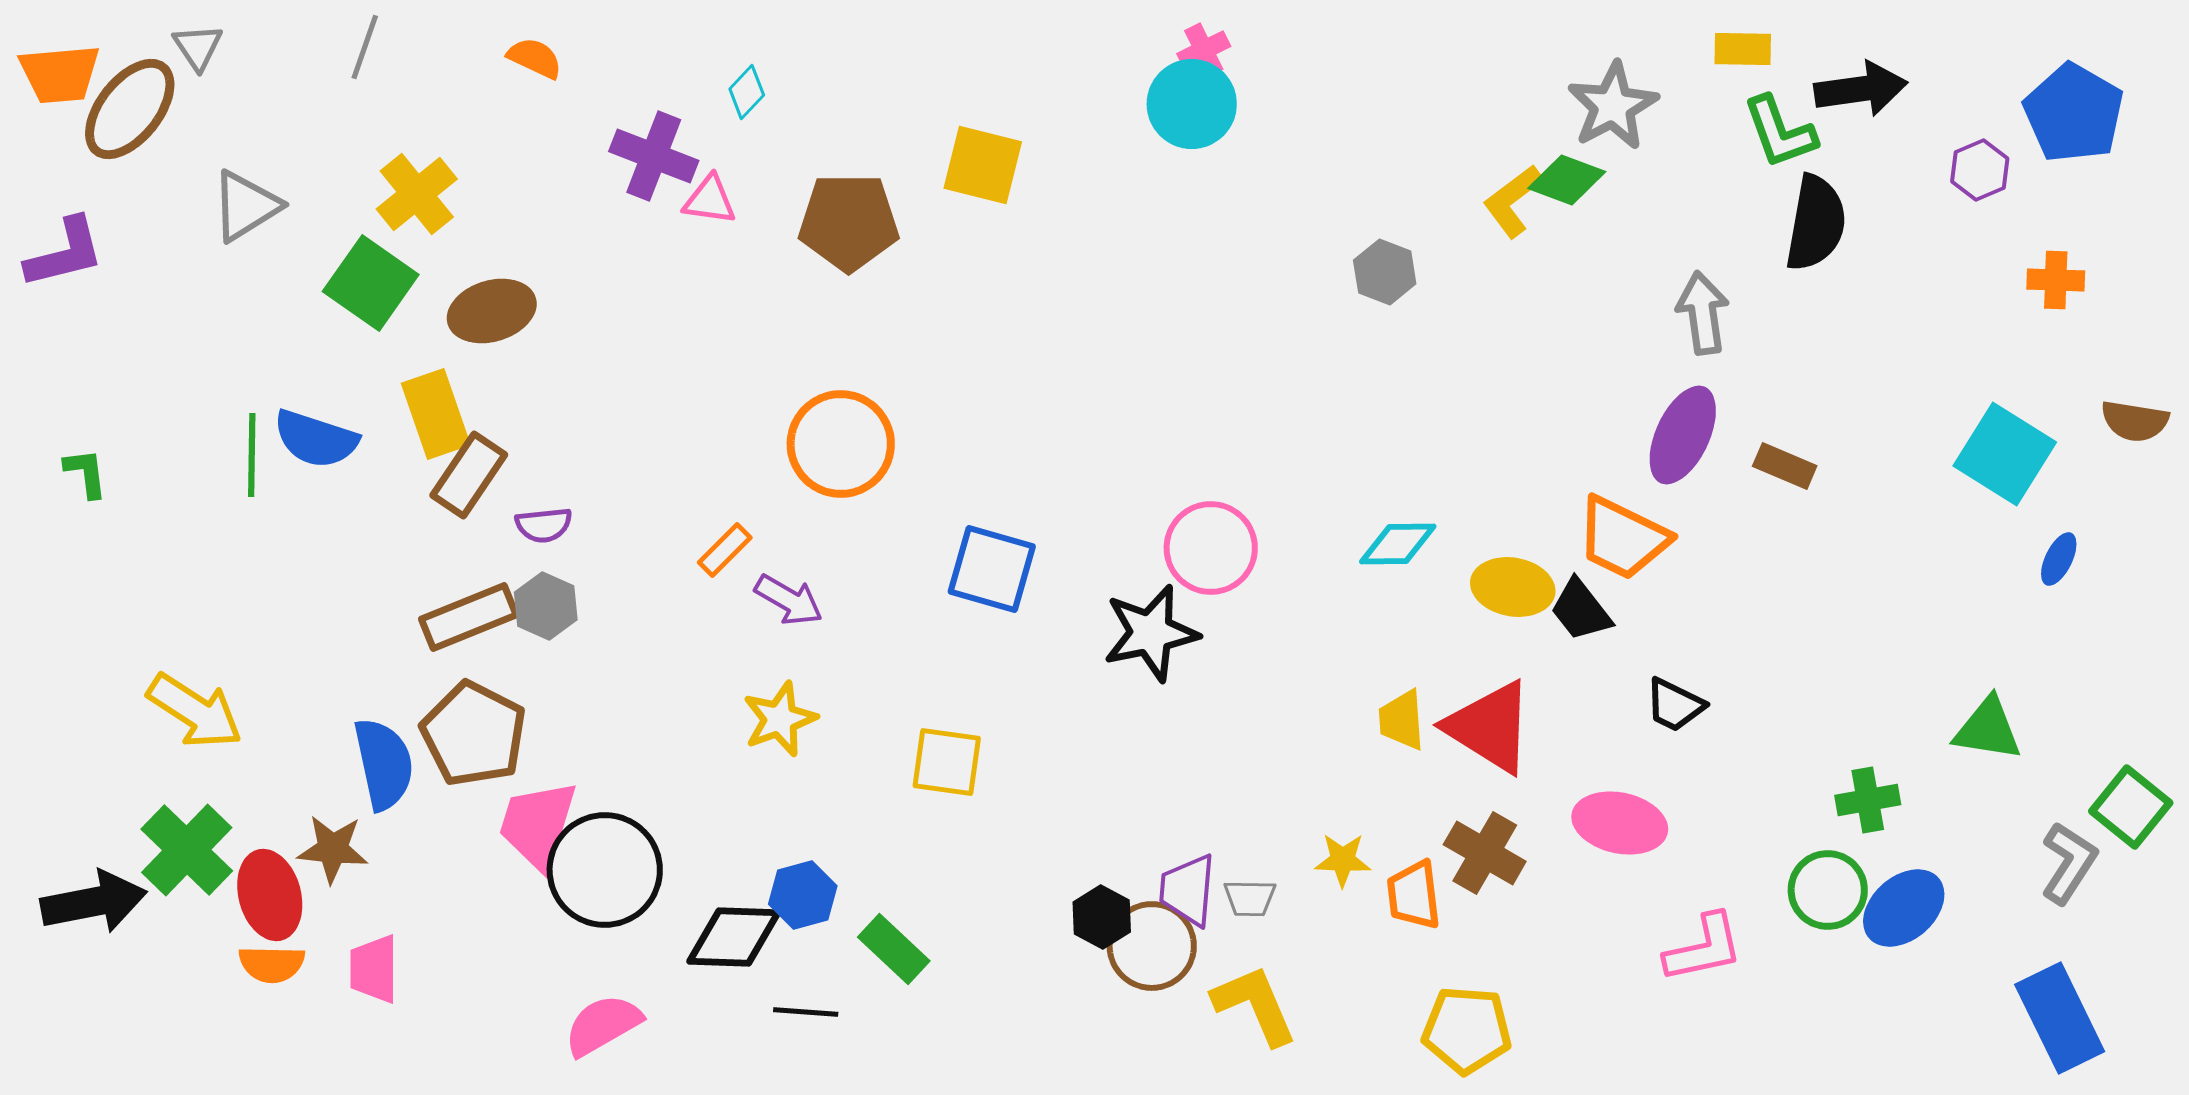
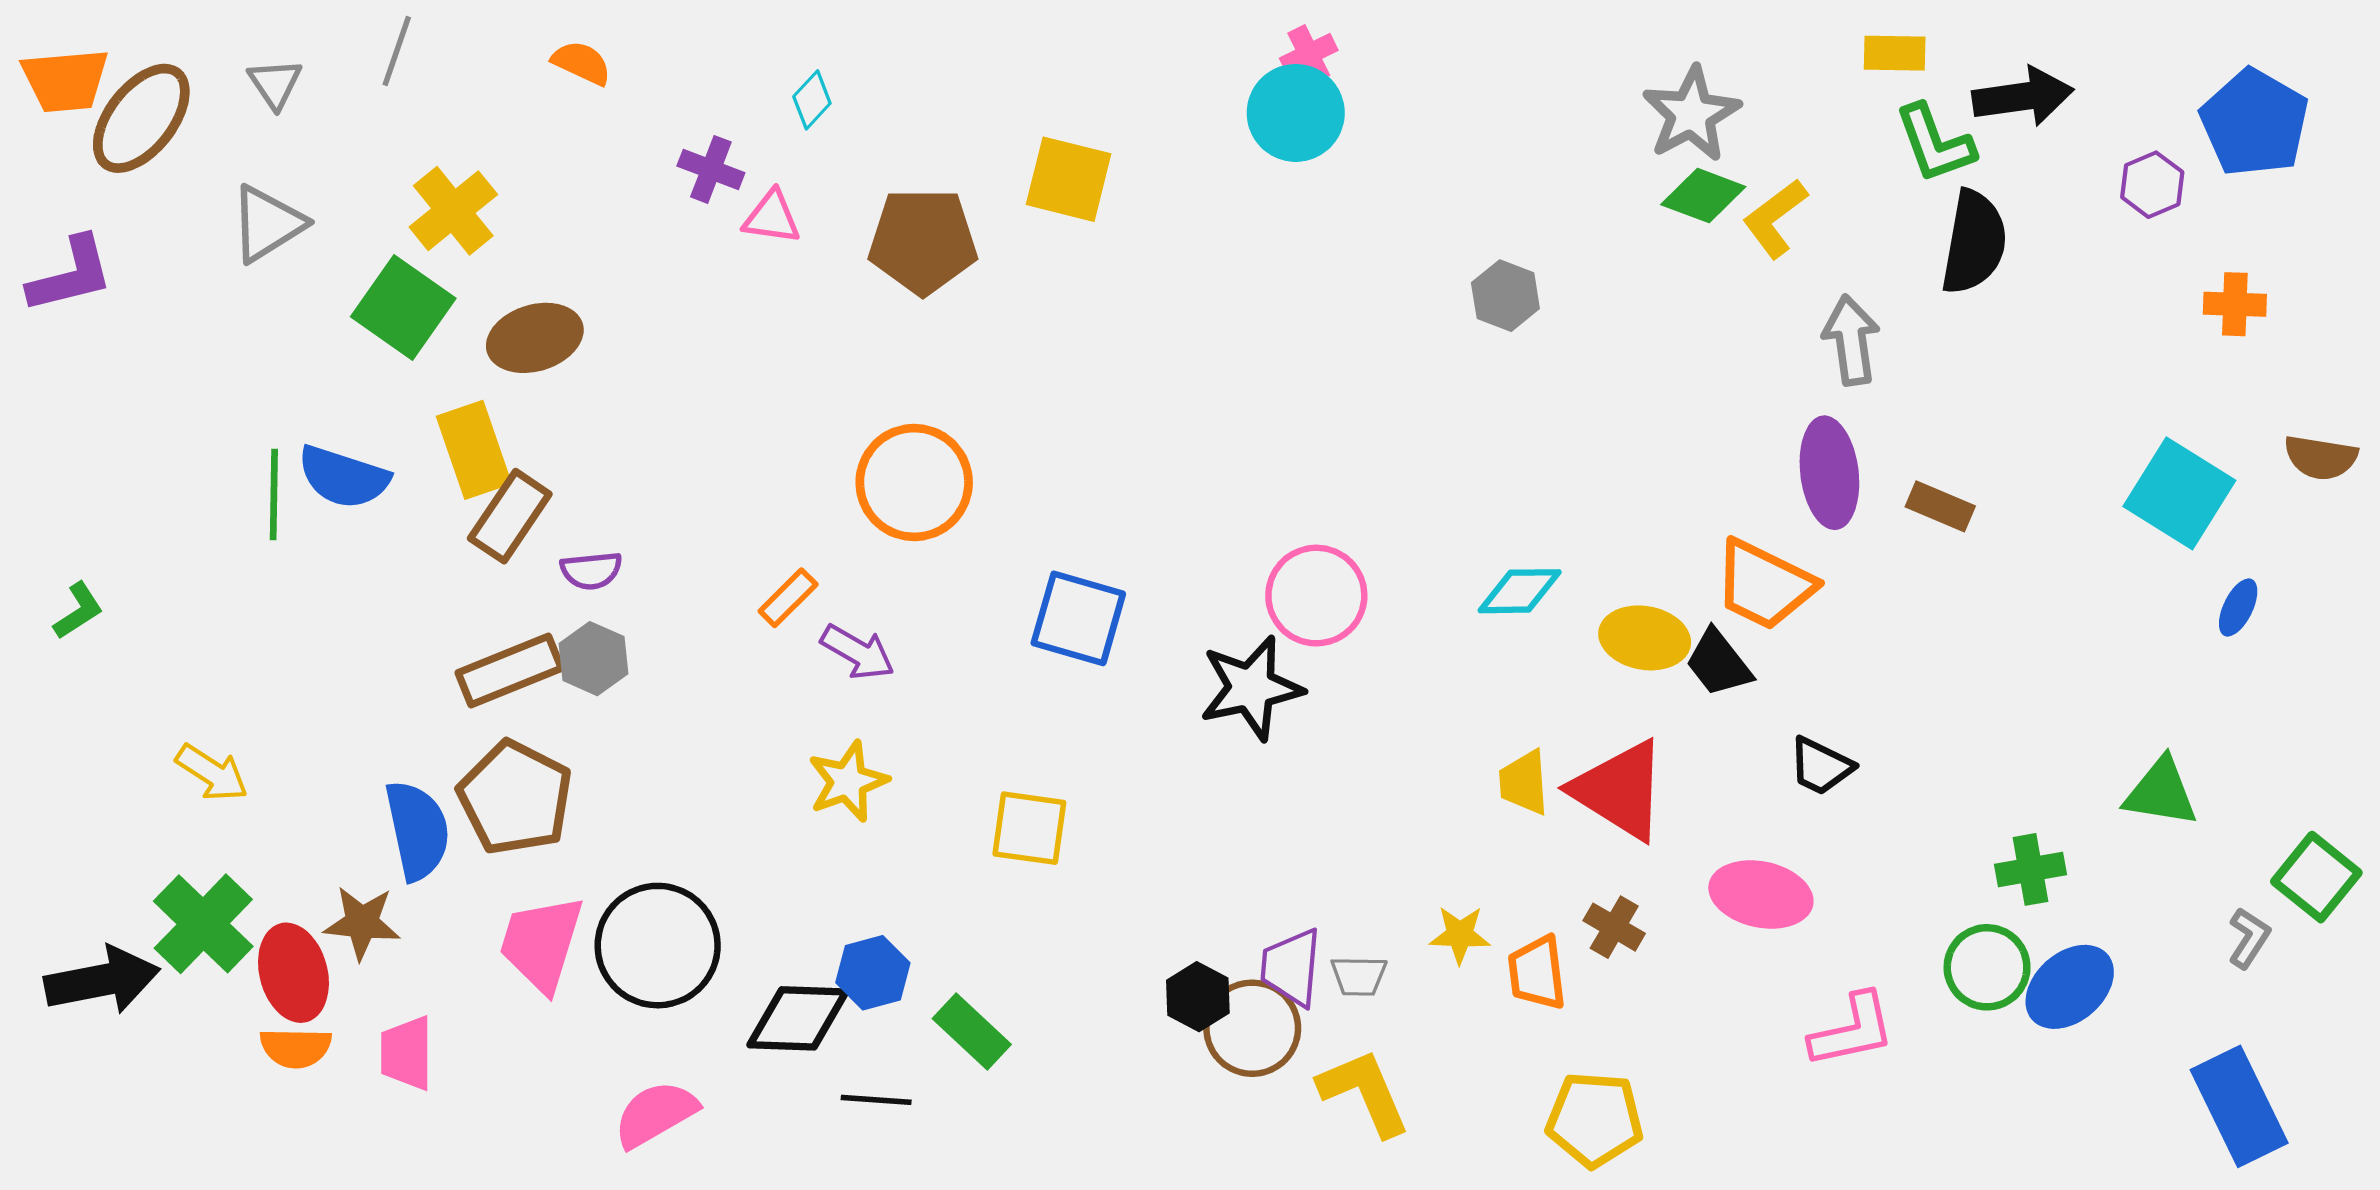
gray triangle: (198, 47) -> (275, 84), moved
gray star: (1613, 106) -> (1691, 114), moved
purple cross: (654, 156) -> (711, 169), size x0.7
yellow L-shape: (1513, 201) -> (1775, 218), moved
purple ellipse: (1683, 435) -> (1829, 473), turned -32
green L-shape: (86, 473) -> (78, 611), moved, turned 64
yellow arrow: (195, 711) -> (212, 773), size x0.7
pink trapezoid: (538, 825) -> (541, 943), moved
brown cross: (1485, 853) -> (1614, 927), size x0.7
gray L-shape: (2069, 863) -> (2249, 938), size x0.7

